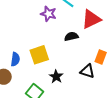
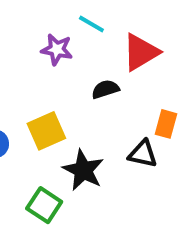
black star: (56, 77) -> (83, 170), size x1.5

